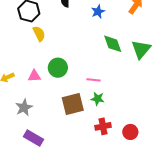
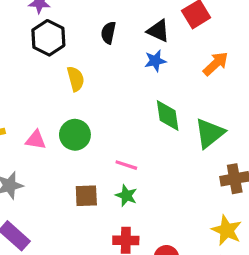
yellow semicircle: (39, 34) -> (76, 79), moved
brown square: (73, 104) -> (86, 196), size x0.7

